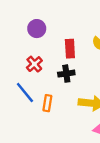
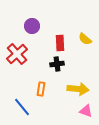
red cross: (34, 64) -> (17, 54), moved, size x1.5
blue line: (25, 92) -> (22, 107), moved

